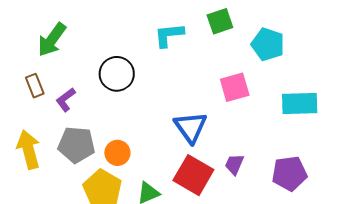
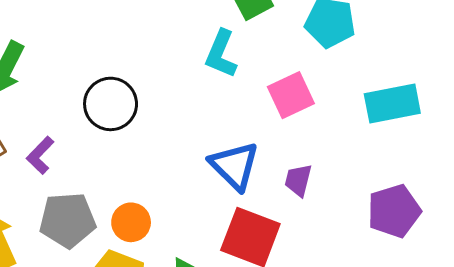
cyan L-shape: (169, 35) -> (221, 54), moved, turned -52
purple trapezoid: (234, 164) -> (298, 180), moved

